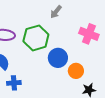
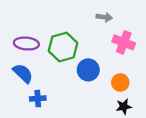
gray arrow: (56, 12) -> (104, 17), moved, turned -120
orange circle: (76, 71) -> (120, 82), moved

